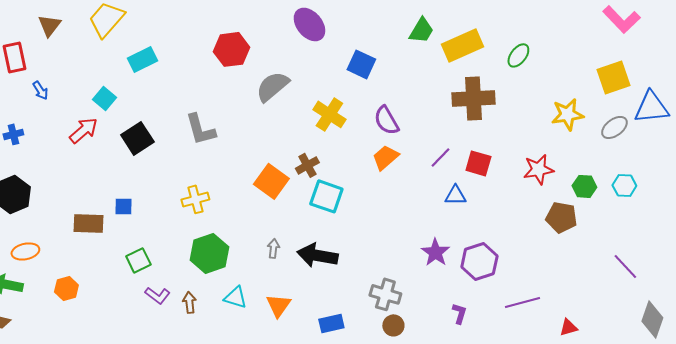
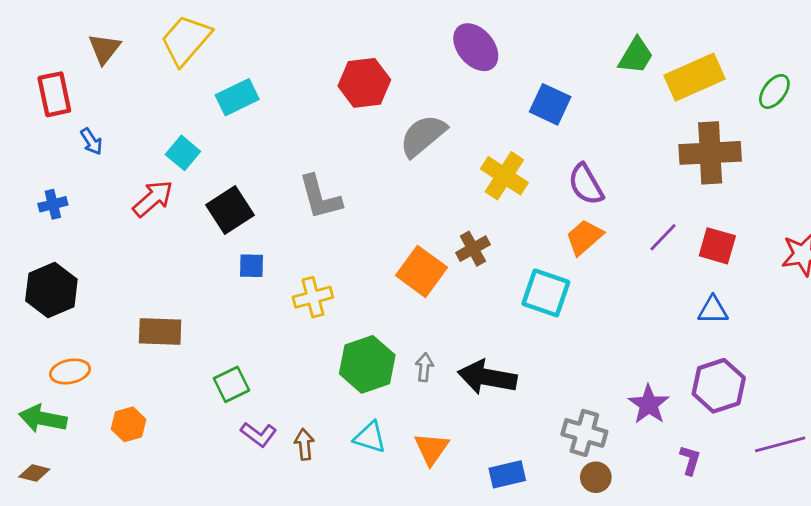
blue triangle: (455, 195) -> (713, 310), moved
cyan square: (326, 196) -> (546, 293), moved
blue square: (123, 206) -> (251, 266), moved
purple star: (435, 252) -> (649, 404), moved
green hexagon: (209, 253) -> (367, 364), moved

